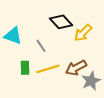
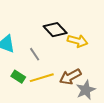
yellow arrow: (83, 33) -> (78, 41), turned -120
green rectangle: (25, 68) -> (18, 77), turned -56

